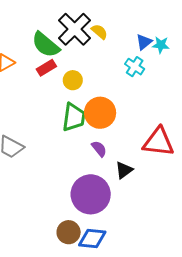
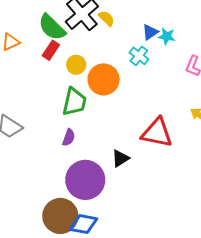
red rectangle: (46, 68) -> (51, 50), turned -30
orange circle: (100, 113) -> (104, 79), moved
purple semicircle: (99, 149) -> (69, 137), moved, turned 54
brown circle: (69, 232) -> (60, 216), size x1.5

